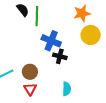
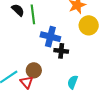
red triangle: (30, 89) -> (27, 82), moved
cyan semicircle: (67, 89) -> (73, 82), turned -152

